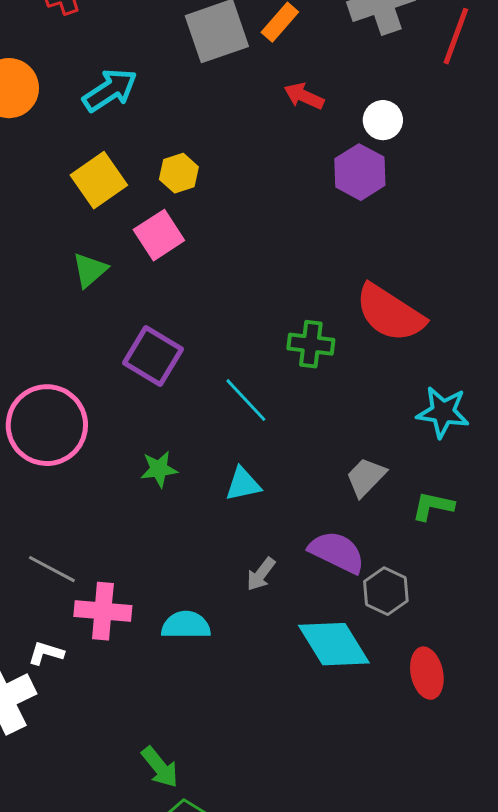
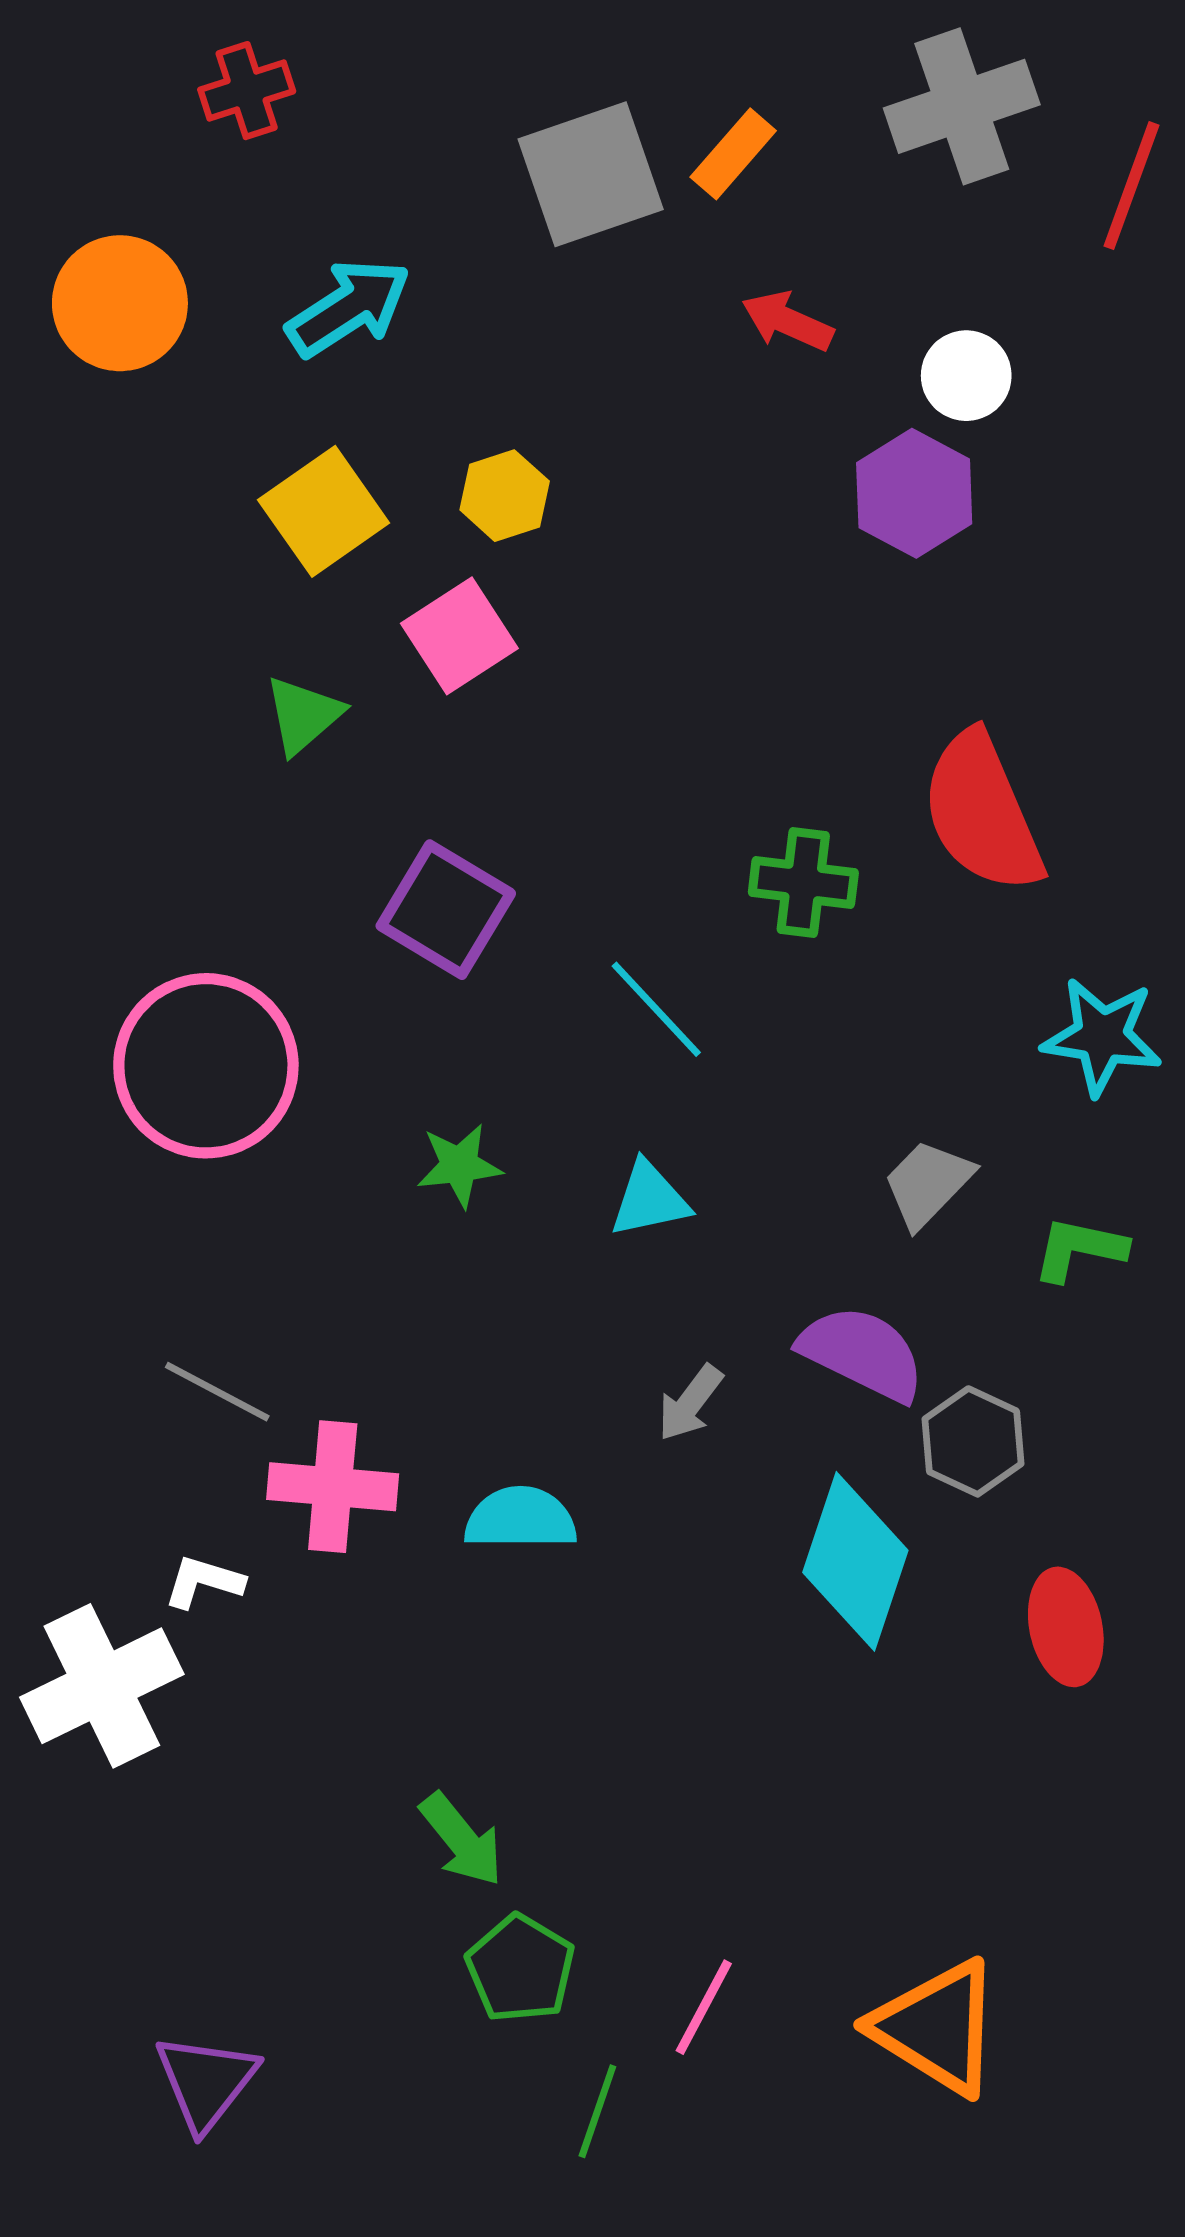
red semicircle: (390, 313) -> (982, 812), turned 34
cyan diamond: (334, 644) -> (855, 1561), turned 50

